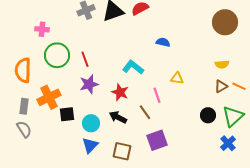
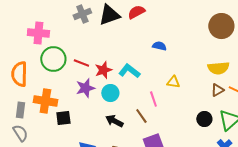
pink cross: (42, 29) -> (38, 33), size x1.5
red line: (85, 59) -> (81, 63), turned -49
yellow semicircle: (222, 64) -> (218, 68), size x1.5
red star: (120, 92) -> (103, 70), moved, turned 30
orange cross: (49, 97) -> (45, 101), turned 35
cyan circle: (91, 123) -> (110, 93), moved

